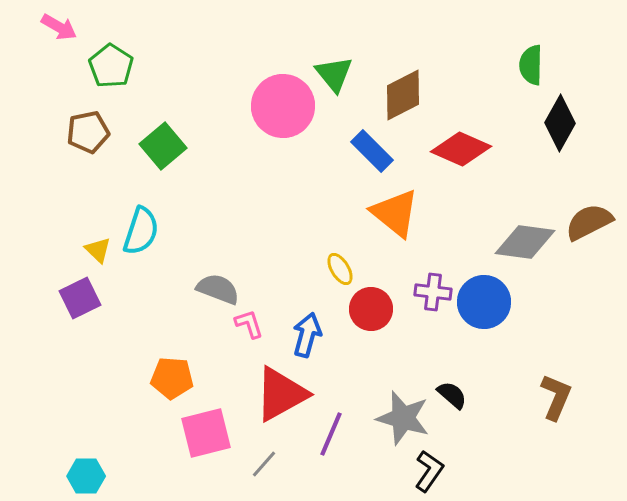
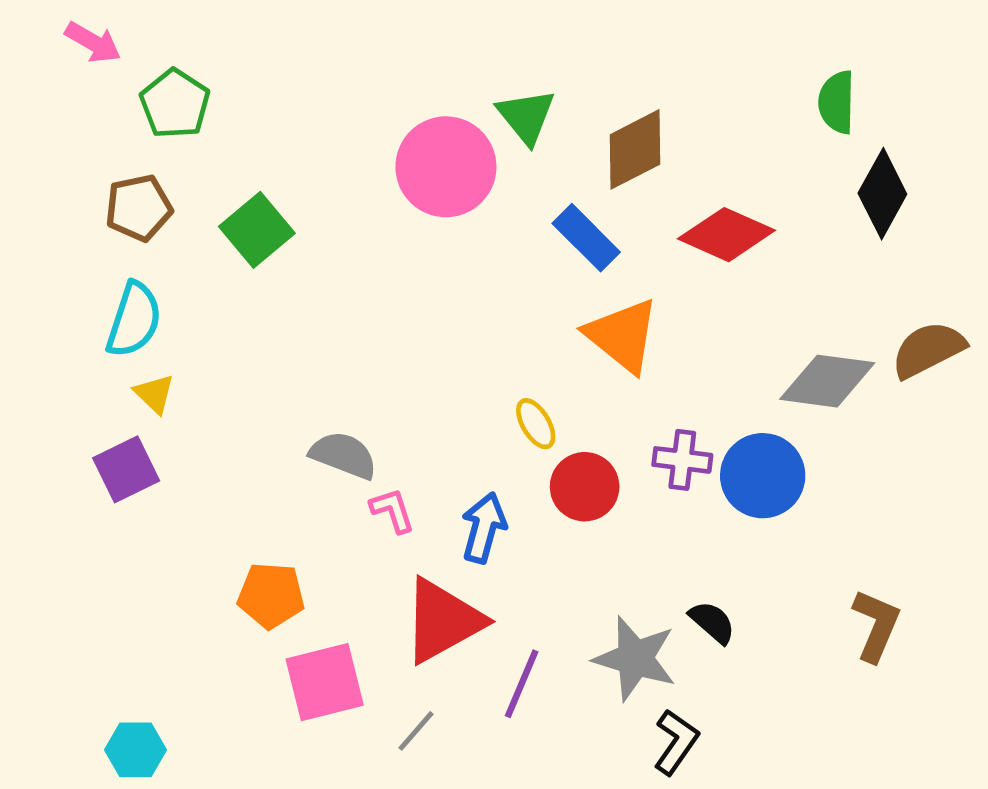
cyan semicircle: (141, 231) -> (134, 320), moved

